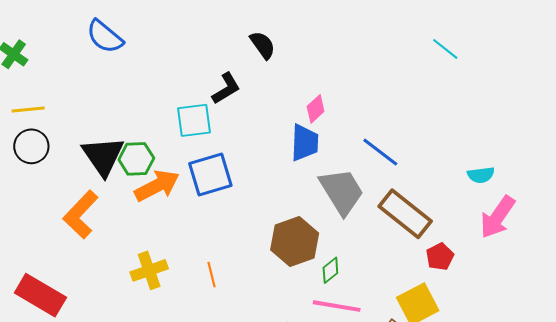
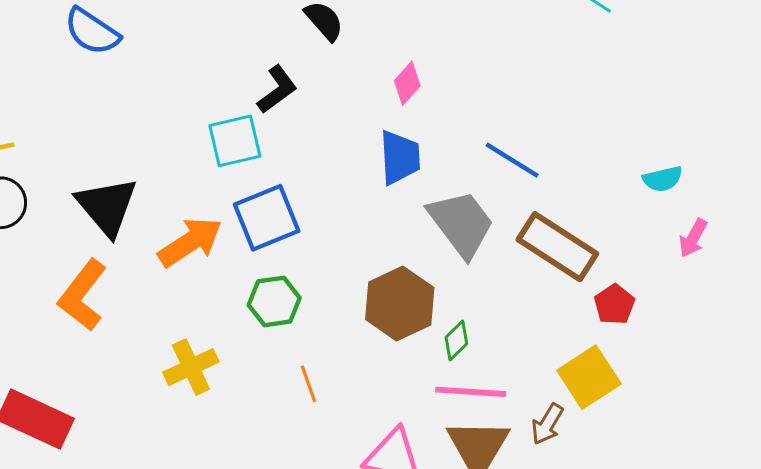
pink diamond: (316, 109) -> (407, 83), moved
green hexagon: (136, 159) -> (274, 301), moved
pink arrow: (498, 217) -> (693, 238), size x0.6
orange line: (212, 275) -> (308, 384), moved

